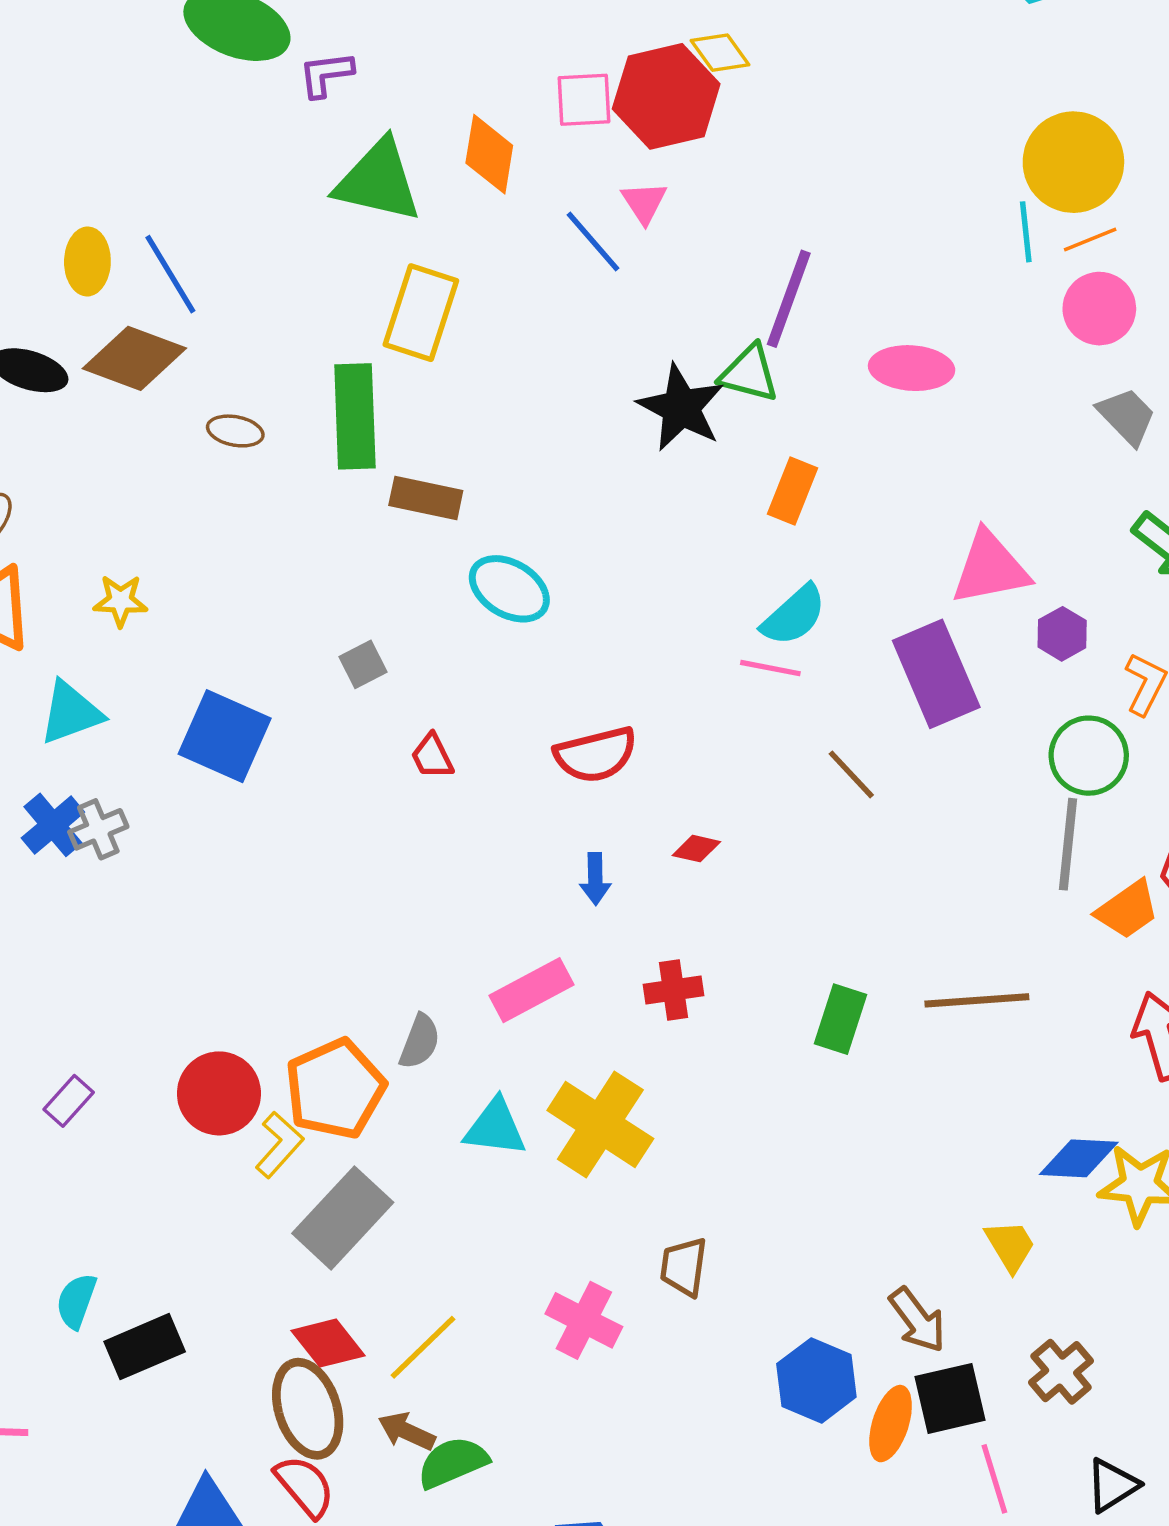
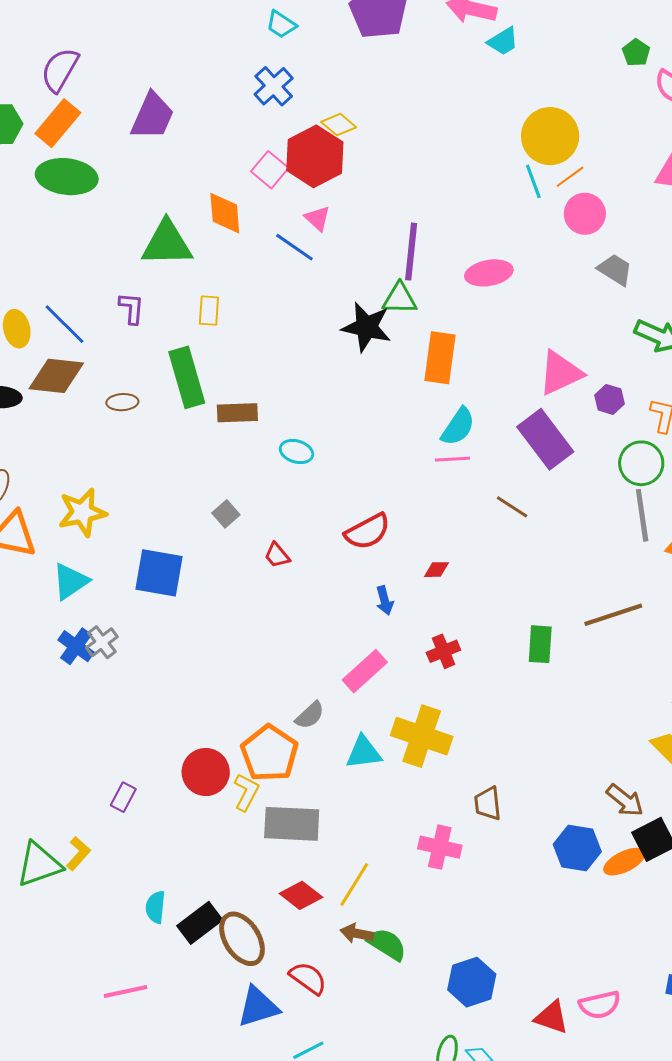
purple L-shape: (326, 74) -> (132, 308), moved, turned 116
pink square: (584, 100) -> (270, 170), turned -33
yellow rectangle: (421, 313) -> (209, 311), size x0.6
orange rectangle: (792, 491) -> (440, 358), size x1.4
cyan ellipse: (509, 589) -> (296, 452), size x0.7
yellow star: (120, 601) -> (82, 512), size x1.6
gray semicircle: (420, 1042) -> (310, 715), turned 40
gray rectangle: (343, 1218) -> (292, 824), turned 64
brown ellipse: (308, 1409) -> (242, 939), moved
orange ellipse: (891, 1424) -> (624, 862), turned 60
green semicircle: (453, 1462) -> (387, 944), turned 69

